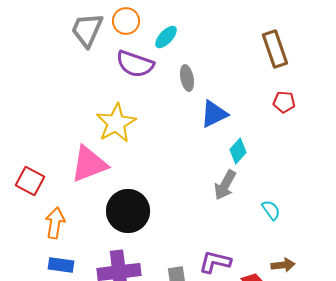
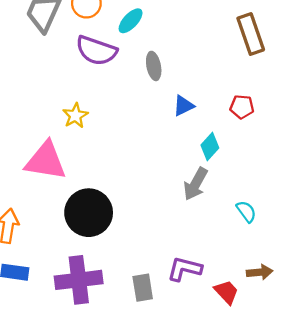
red pentagon: (284, 102) -> (242, 107), moved
blue triangle: (214, 114) -> (183, 106), size x0.7
yellow star: (116, 123) -> (75, 116), size x0.6
pink triangle: (89, 164) -> (46, 161), turned 30

